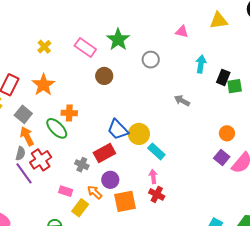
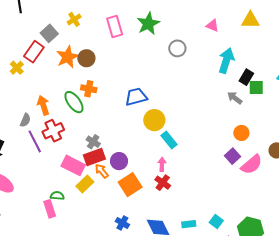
pink rectangle: (85, 47) -> (115, 26), turned 30
cyan arrow: (201, 64) -> (226, 61), size x1.4
brown circle: (104, 76) -> (86, 58), moved
gray arrow: (182, 101) -> (235, 98), moved
gray square: (23, 114) -> (49, 33), moved
blue trapezoid: (118, 130) -> (136, 97), moved, turned 110
gray semicircle: (20, 153) -> (25, 120), moved
red rectangle: (104, 153) -> (94, 157), moved
pink rectangle: (66, 191) -> (73, 165), size x1.6
orange square: (125, 201) -> (130, 185), turned -30

